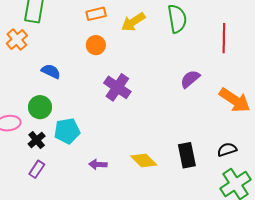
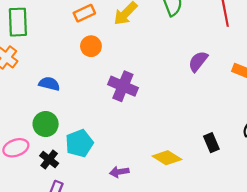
black rectangle: (187, 155) -> (211, 143), size x0.7

